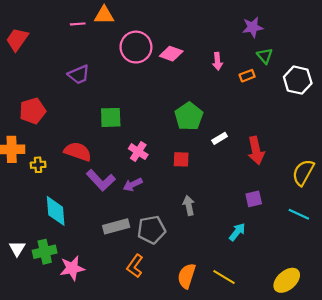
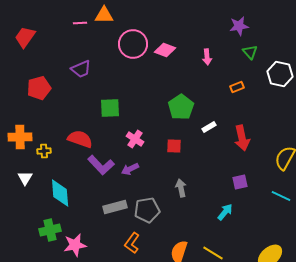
orange rectangle: (247, 76) -> (237, 87), moved
red pentagon: (33, 111) -> (39, 88), moved
white triangle: (17, 248) -> (25, 178), moved

